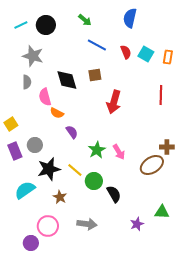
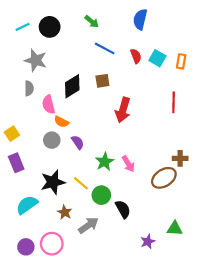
black diamond: (67, 80) -> (72, 86), turned 75
gray circle: (35, 145) -> (52, 140), moved
gray arrow: (87, 224) -> (88, 225), moved, turned -42
purple circle: (31, 243) -> (26, 247), moved

